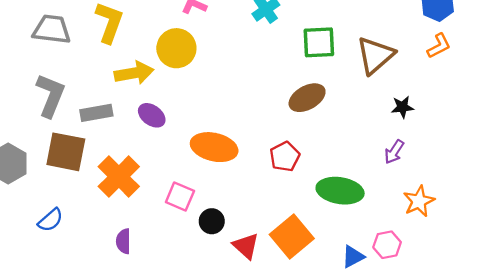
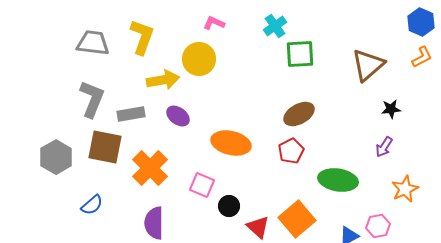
green square: (319, 42) -> (300, 54), moved
brown ellipse: (307, 98) -> (299, 114), moved
purple semicircle: (123, 241) -> (154, 223), size x1.5

